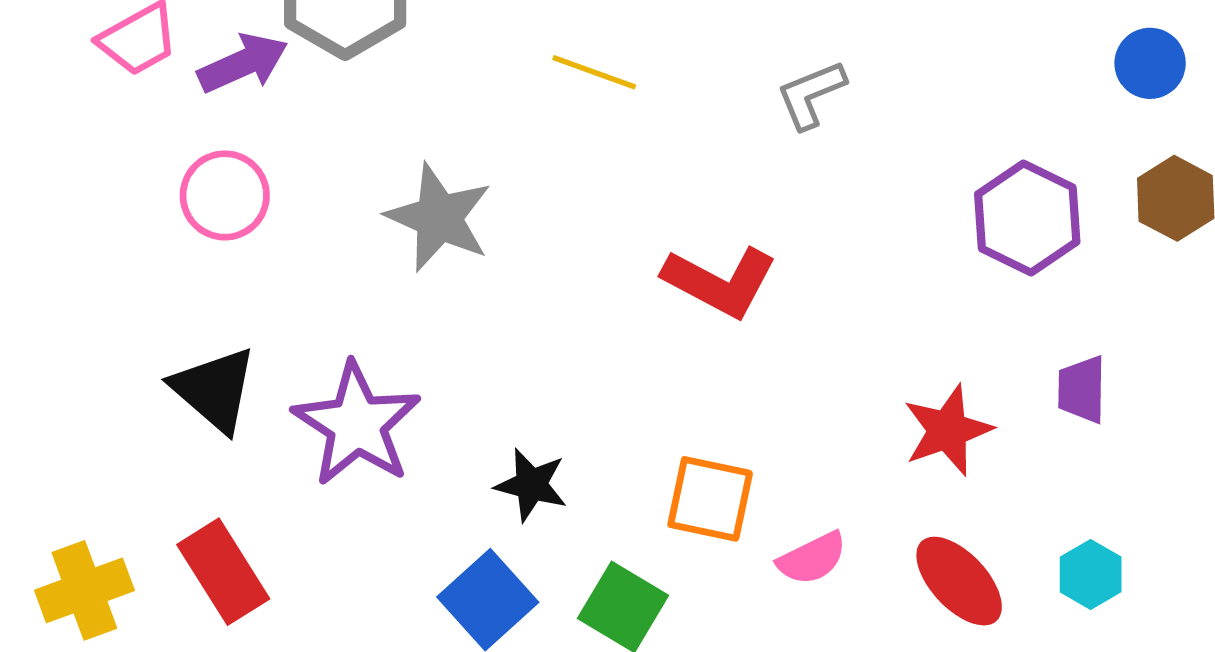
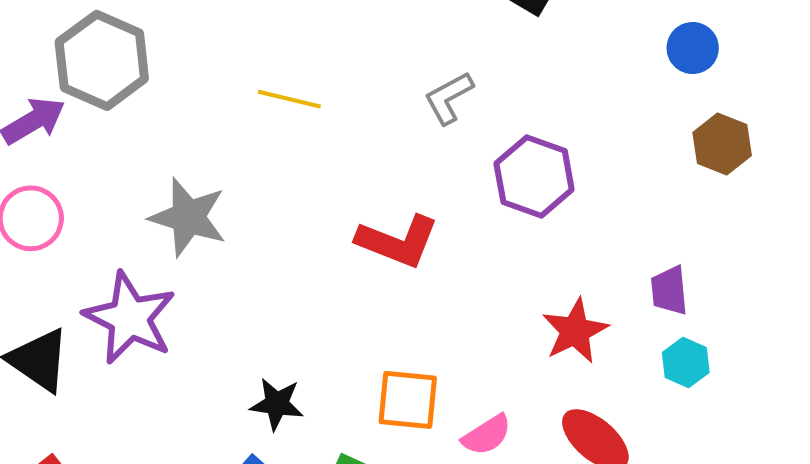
purple hexagon: (1027, 218) -> (534, 177), moved
purple star: (357, 424) -> (130, 318), moved
cyan hexagon: (1091, 574) -> (686, 362), moved

